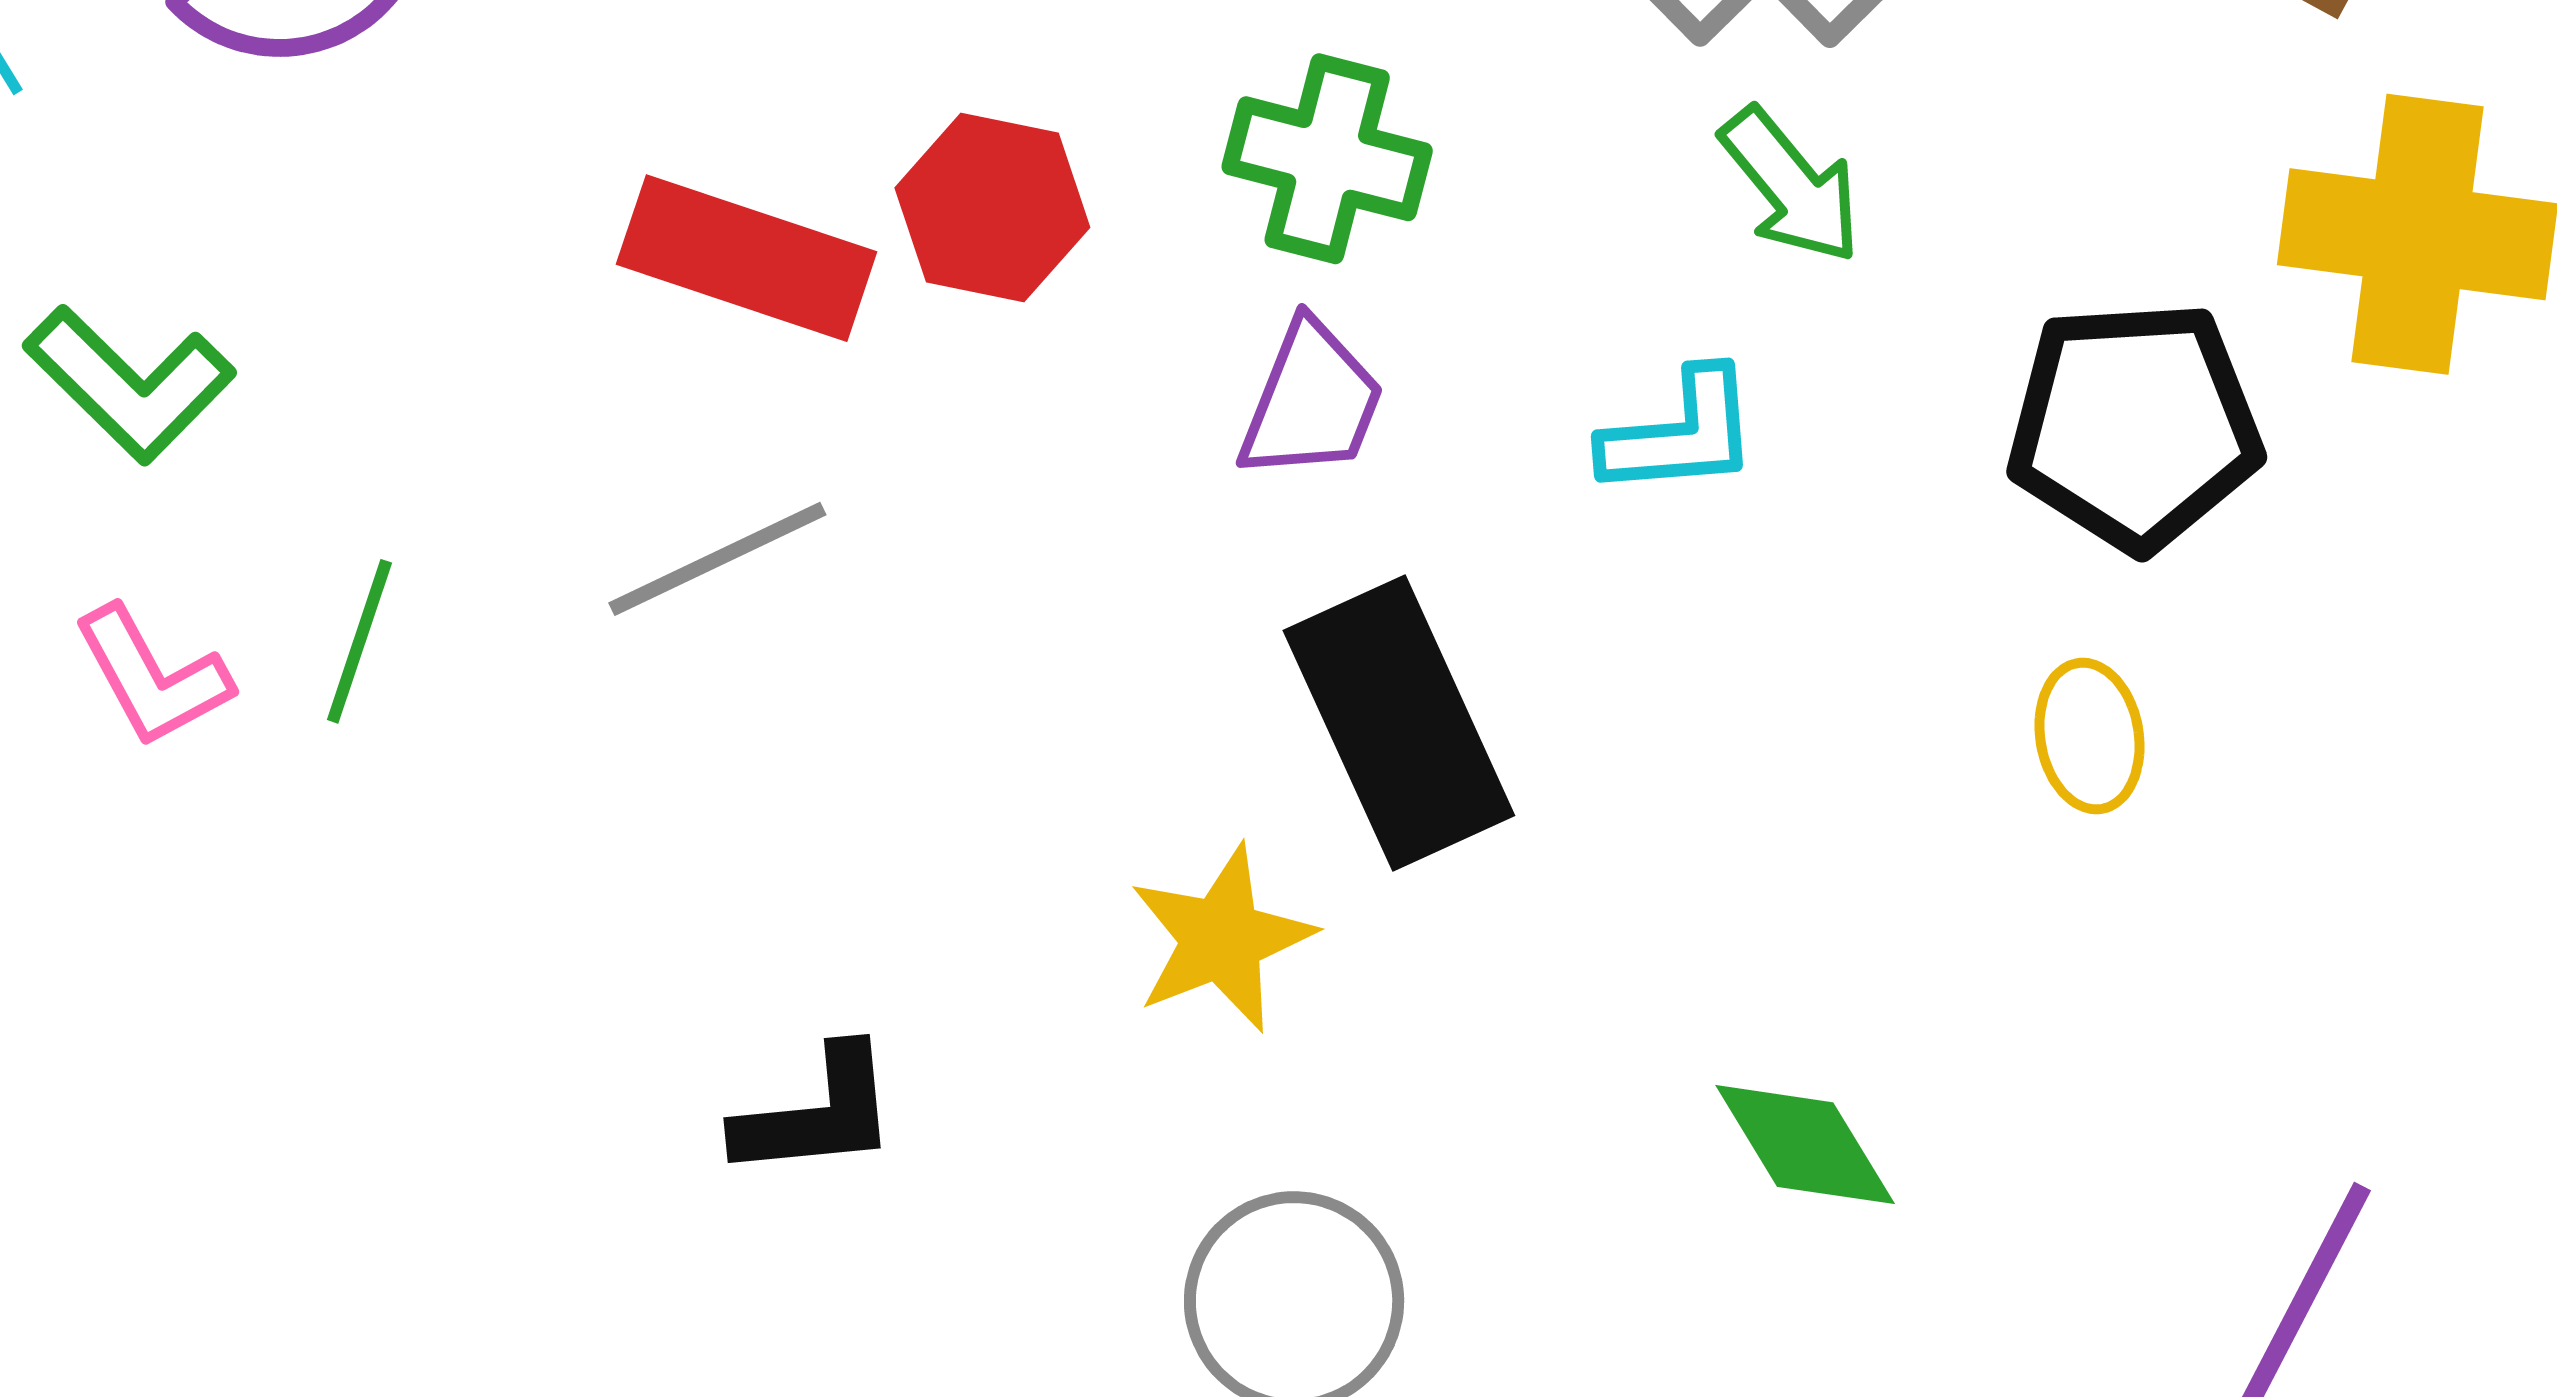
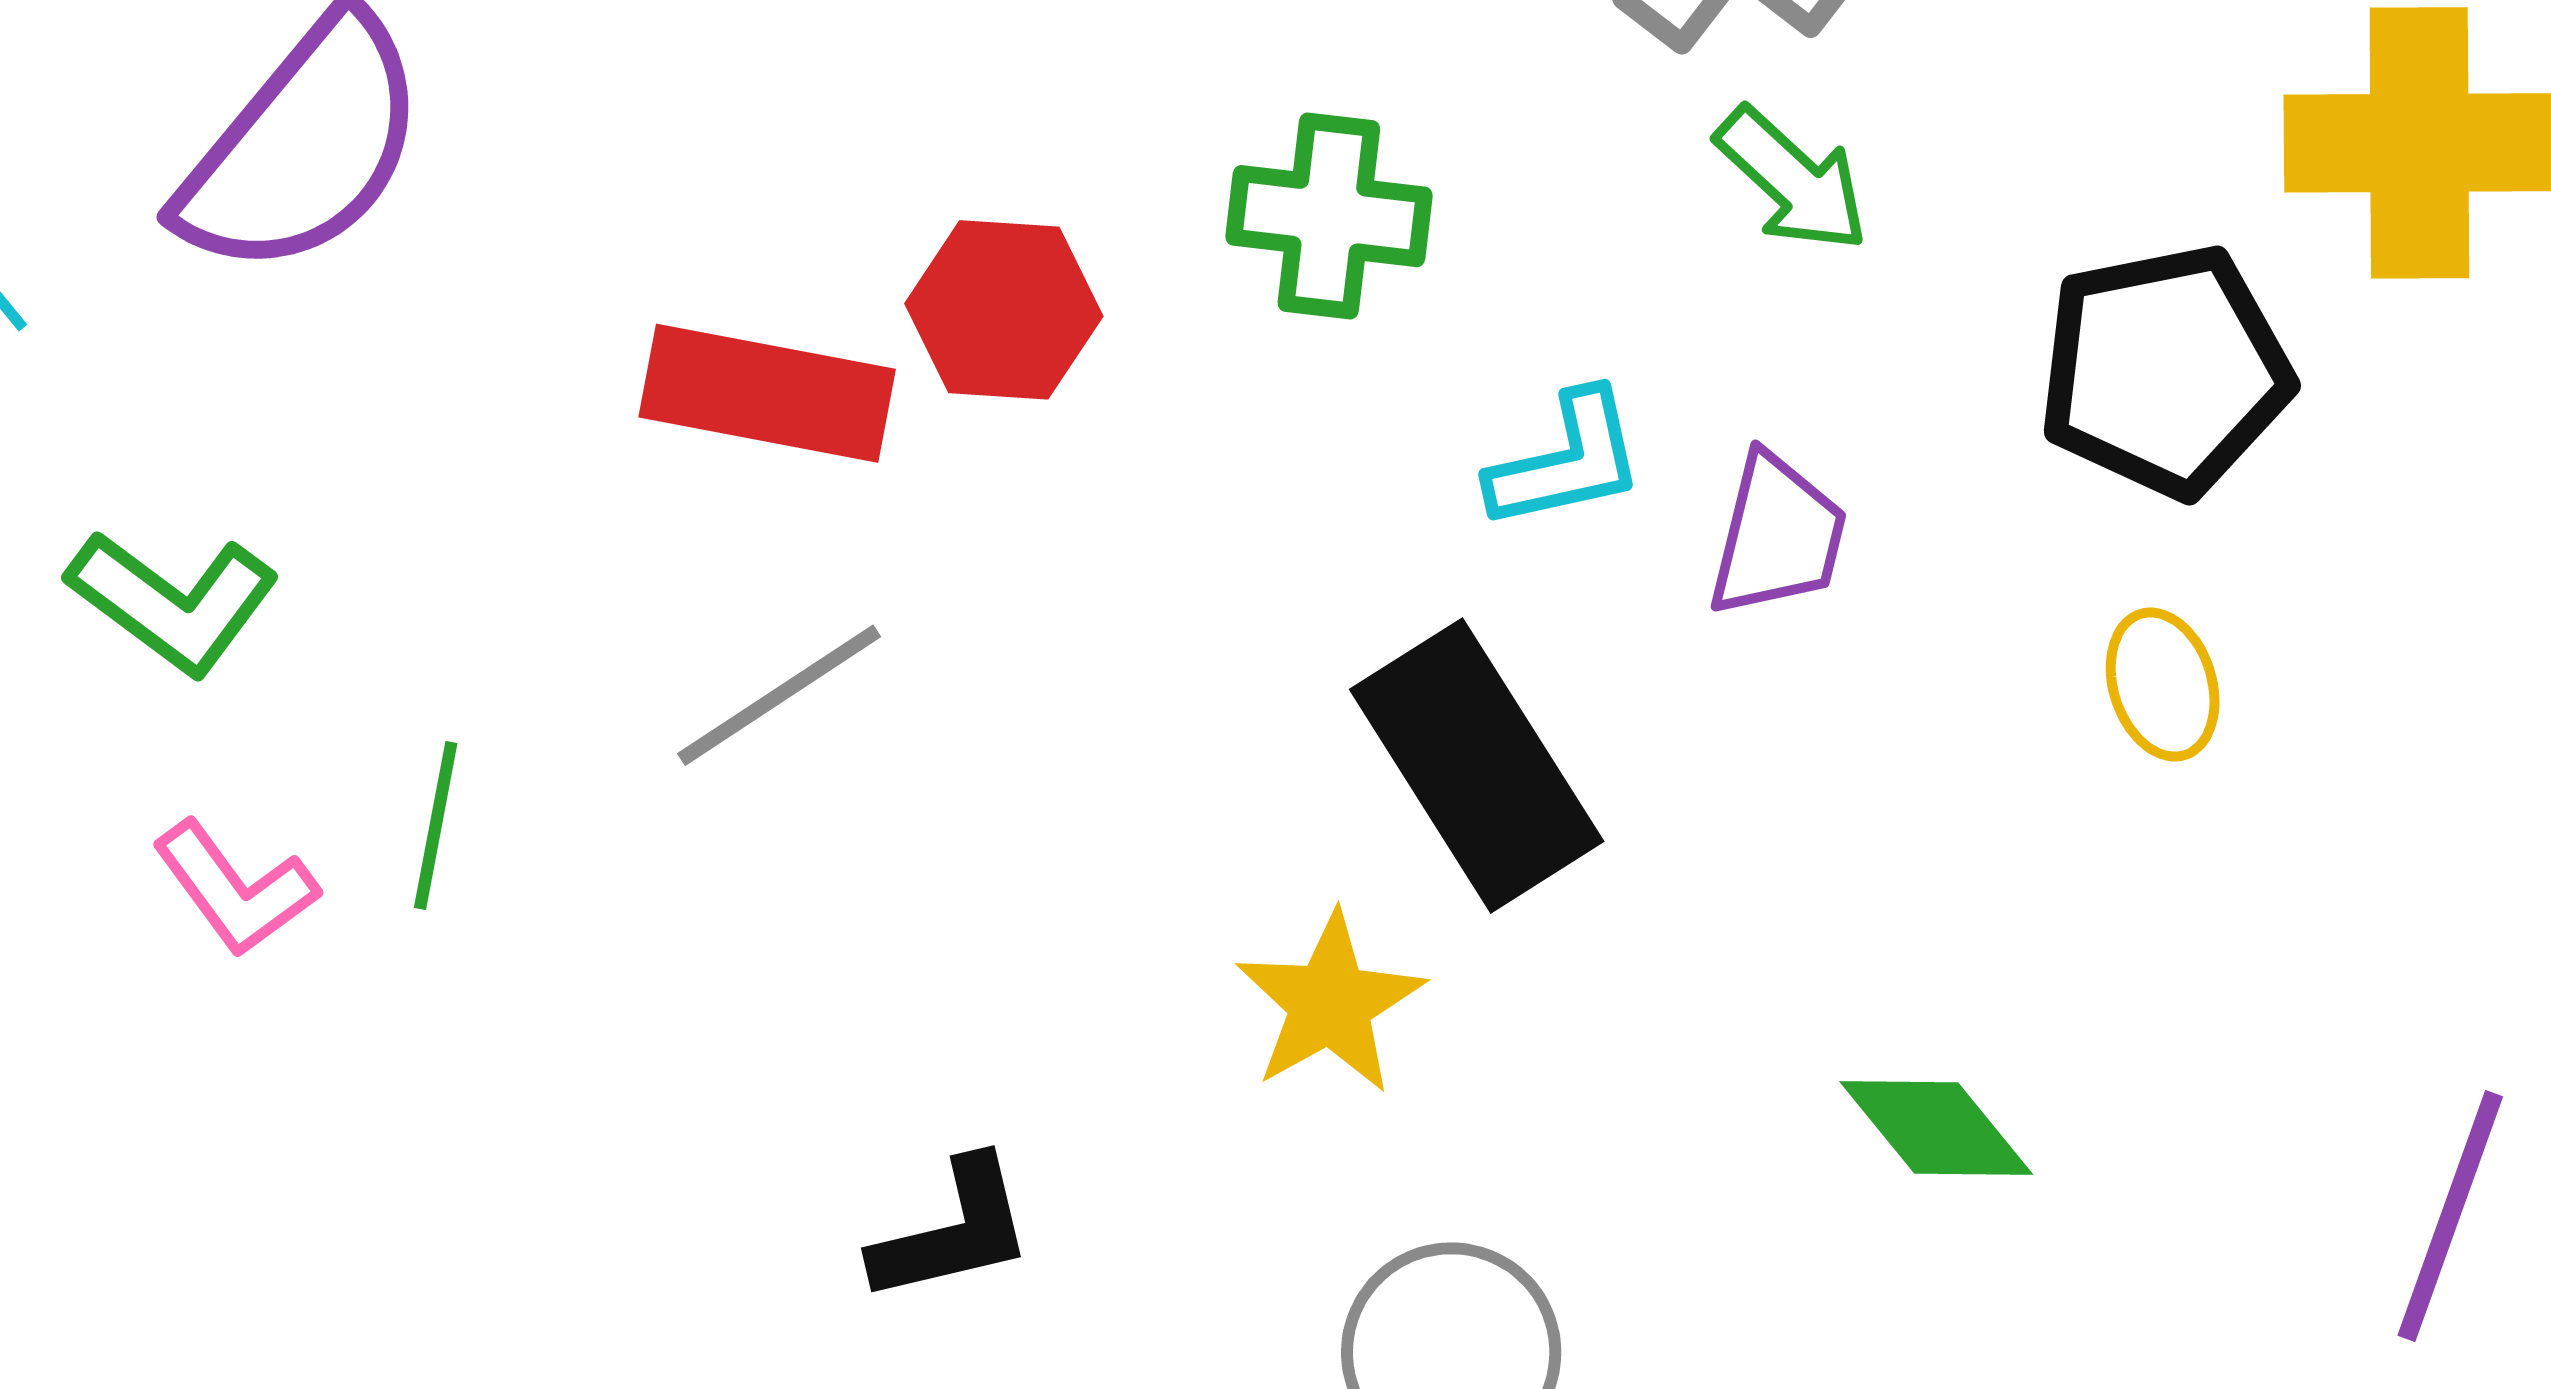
purple trapezoid: (1311, 401) -> (1777, 536), moved
cyan L-shape: (1680, 434) -> (1567, 461), moved

